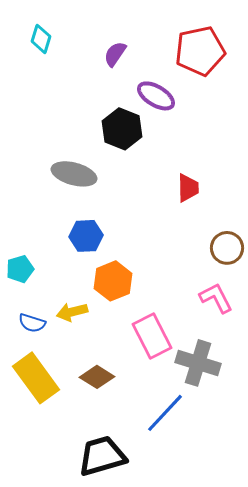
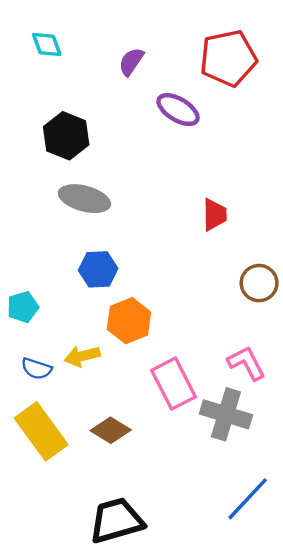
cyan diamond: (41, 39) -> (47, 45), turned -36
black hexagon: (122, 129) -> (66, 136), moved
pink L-shape: (216, 298) -> (247, 363), moved
blue line: (165, 413) -> (248, 499), moved

